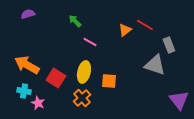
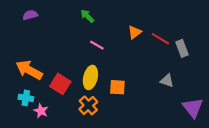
green arrow: (75, 21) -> (87, 16), moved
red line: (145, 25) -> (160, 39), moved
gray triangle: (155, 65) -> (167, 81), moved, size x0.6

